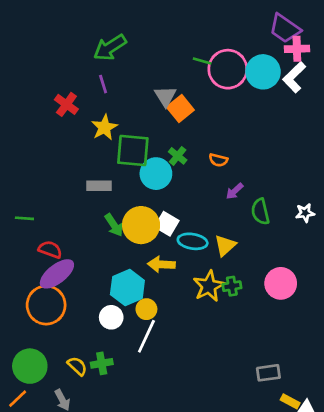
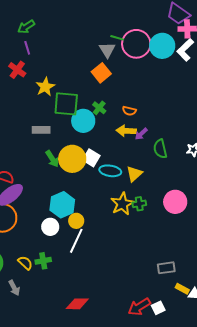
green arrow: (110, 47) -> (26, 27), moved, size x0.7
purple line: (103, 84) -> (27, 48), moved
gray triangle: (165, 96) -> (107, 50), moved
yellow arrow: (161, 264) -> (126, 131), moved

